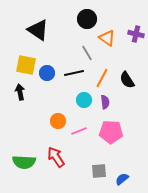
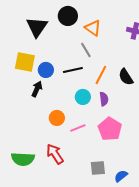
black circle: (87, 19) -> (68, 16), moved
black triangle: (38, 30) -> (37, 27), turned 30
orange triangle: (107, 38) -> (93, 28), moved
black arrow: (20, 92) -> (37, 89), moved, turned 35
pink pentagon: (111, 132) -> (110, 129), turned 30

